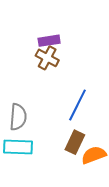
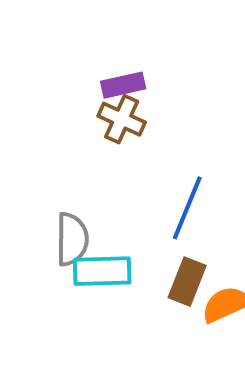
cyan rectangle: (18, 147) -> (102, 271), moved

